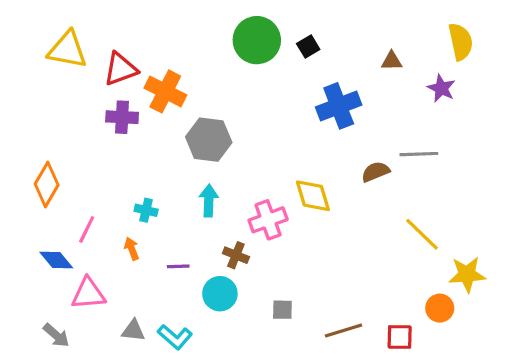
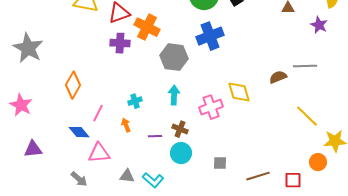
blue cross: (339, 106) -> (210, 36), moved
cyan cross: (146, 210) -> (135, 101), turned -32
brown cross: (236, 255) -> (180, 129), moved

